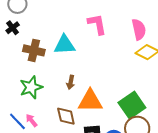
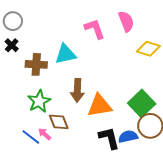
pink semicircle: (139, 29) -> (126, 21), moved
brown arrow: (71, 82) -> (77, 90), size x1.6
brown diamond: (66, 116) -> (59, 122), moved

